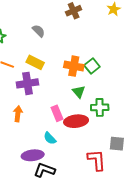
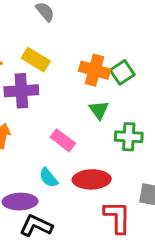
pink rectangle: (57, 113) -> (63, 140), turned -35
red ellipse: (76, 121) -> (92, 179), moved

